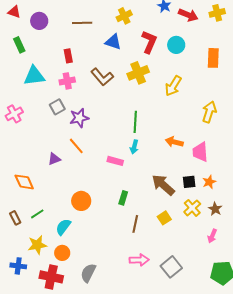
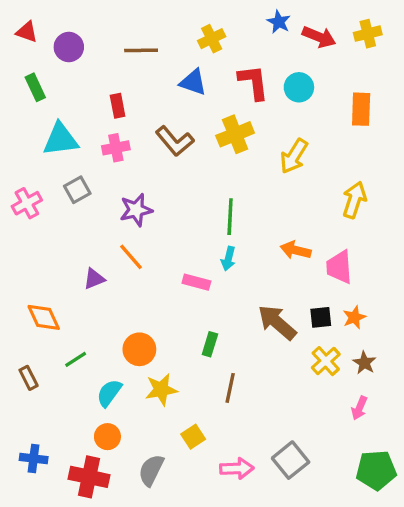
red L-shape: (149, 42) -> (254, 82), turned -30
gray square: (57, 107) -> (77, 190), moved
green line: (37, 214) -> (76, 359), moved
yellow square: (164, 218) -> (193, 437), moved
yellow star: (37, 245) -> (161, 390), moved
pink arrow: (139, 260) -> (237, 469), moved

